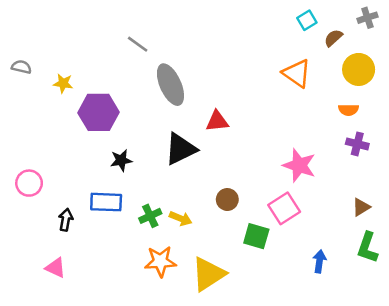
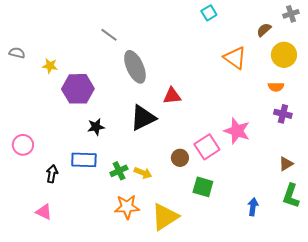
cyan square: (307, 20) -> (209, 13), moved
pink square: (284, 208) -> (207, 147), moved

